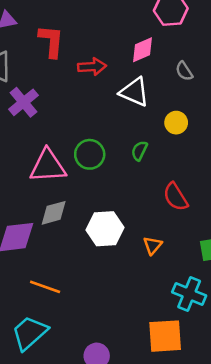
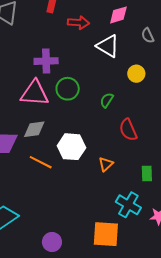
purple cross: (23, 102) -> (46, 61), moved, turned 30
green semicircle: (139, 151) -> (107, 100), moved
orange line: (45, 287) -> (41, 162), moved

